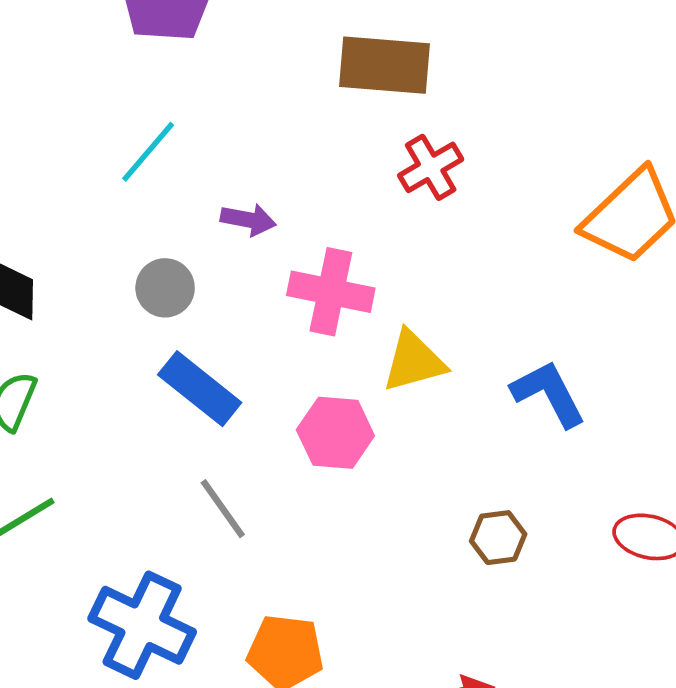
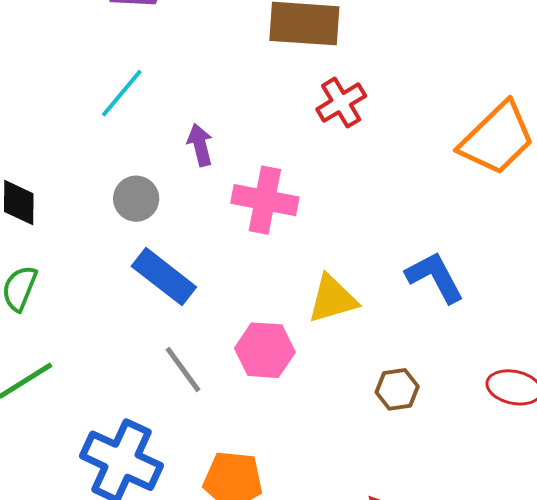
purple arrow: (248, 220) -> (200, 145), turned -114
yellow triangle: (414, 361) -> (332, 299), moved
pink hexagon: (335, 433) -> (265, 350), moved

